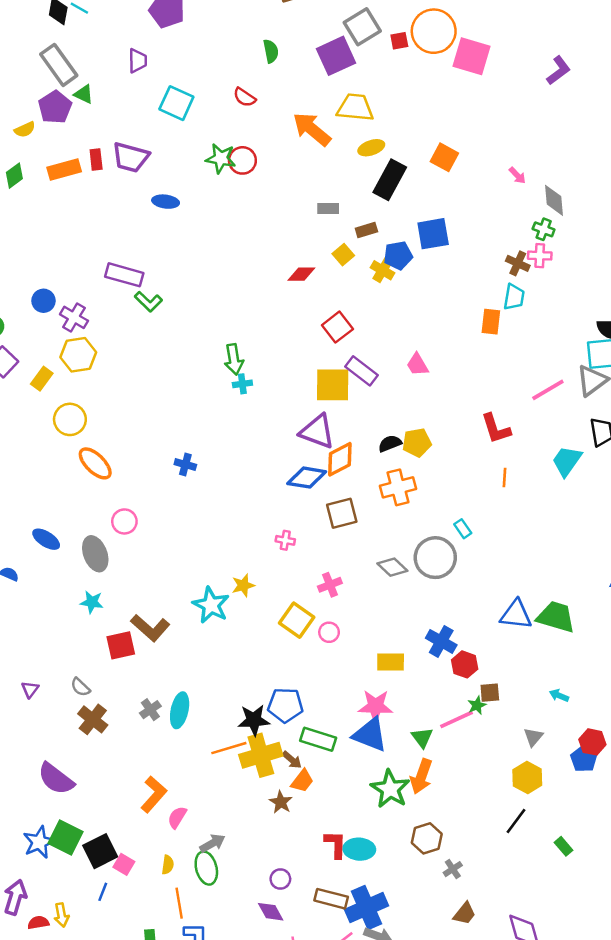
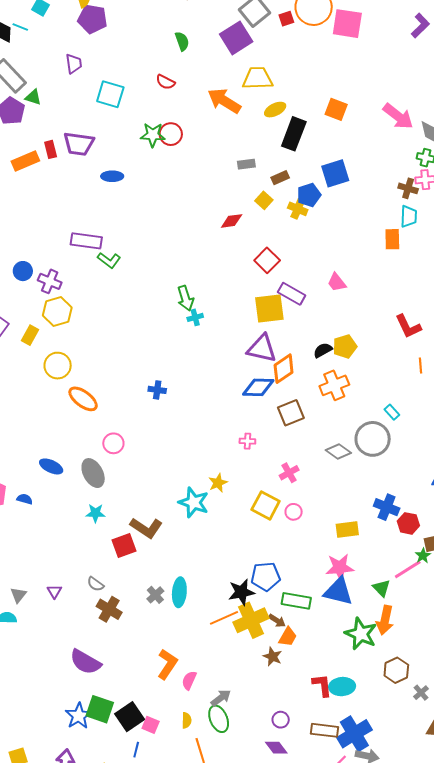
pink arrow: (517, 175) -> (398, 116), size x2.0

